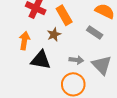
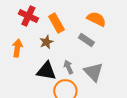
black triangle: (41, 60) -> (46, 71), moved
gray arrow: (76, 60) -> (68, 67), turned -120

